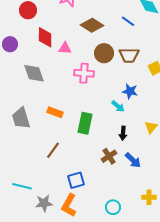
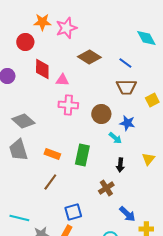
blue line: (128, 21) -> (125, 63), moved
brown circle: (104, 53) -> (101, 114), moved
gray diamond: (34, 73) -> (23, 121), moved, turned -30
pink cross: (84, 73) -> (68, 105), moved
orange rectangle: (55, 112) -> (52, 154), moved
blue arrow: (133, 160) -> (127, 214), moved

